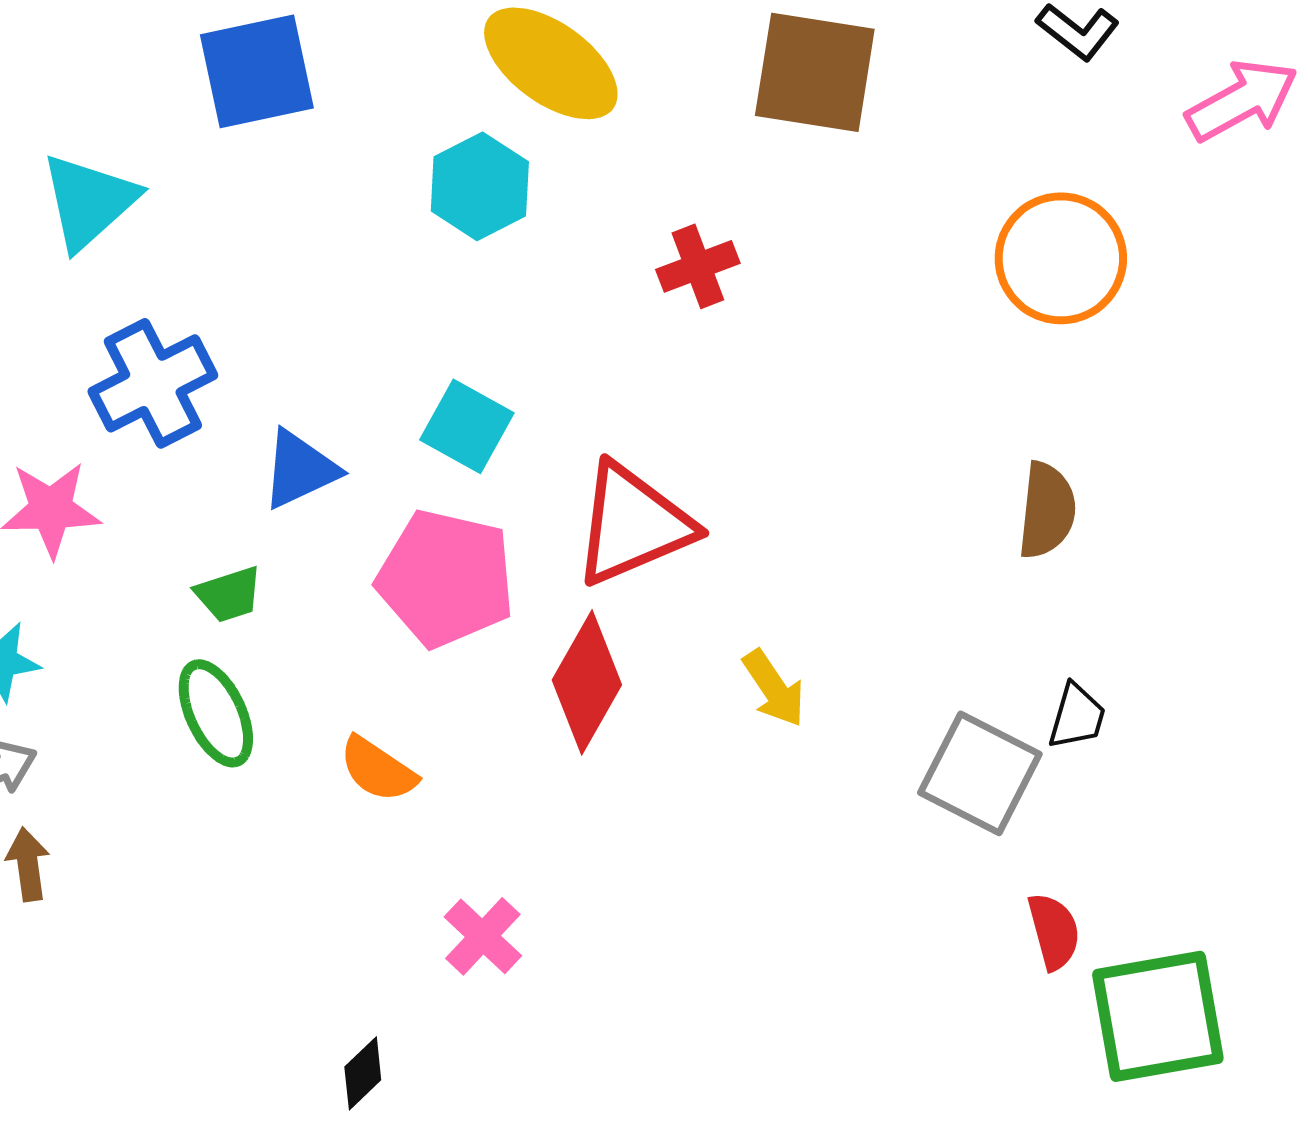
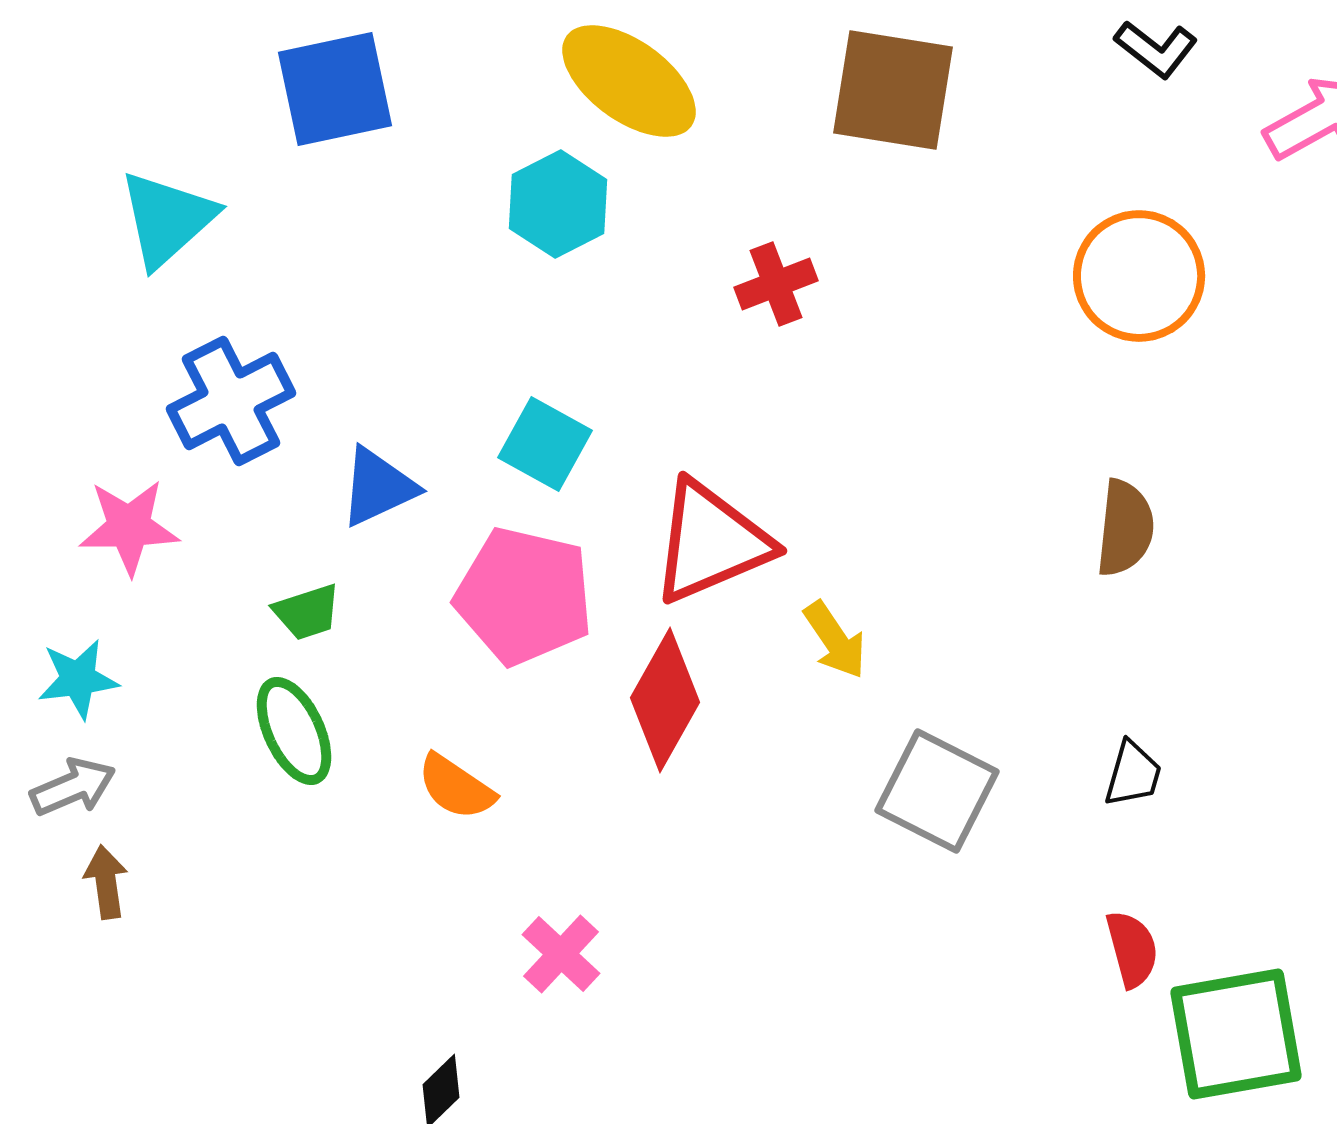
yellow arrow: (774, 688) -> (835, 640), moved
black trapezoid: (1077, 716) -> (1133, 774), moved
gray square: (980, 773) -> (937, 791), moved

